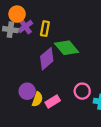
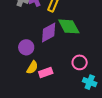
purple circle: (27, 91) -> (26, 47), moved
pink circle: (82, 91) -> (80, 62), moved

